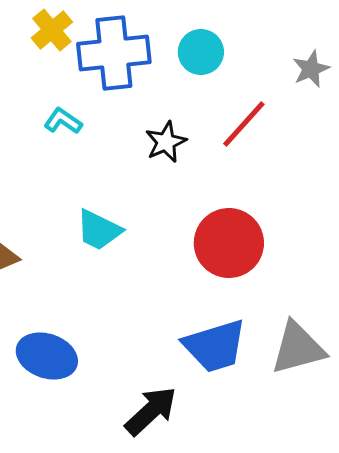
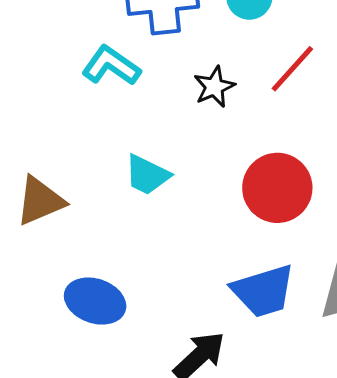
cyan L-shape: (63, 121) -> (111, 66), size x1.5

